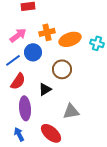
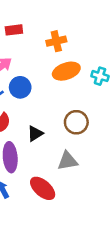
orange cross: (47, 32) -> (56, 41), moved
brown circle: (62, 69) -> (76, 122), moved

